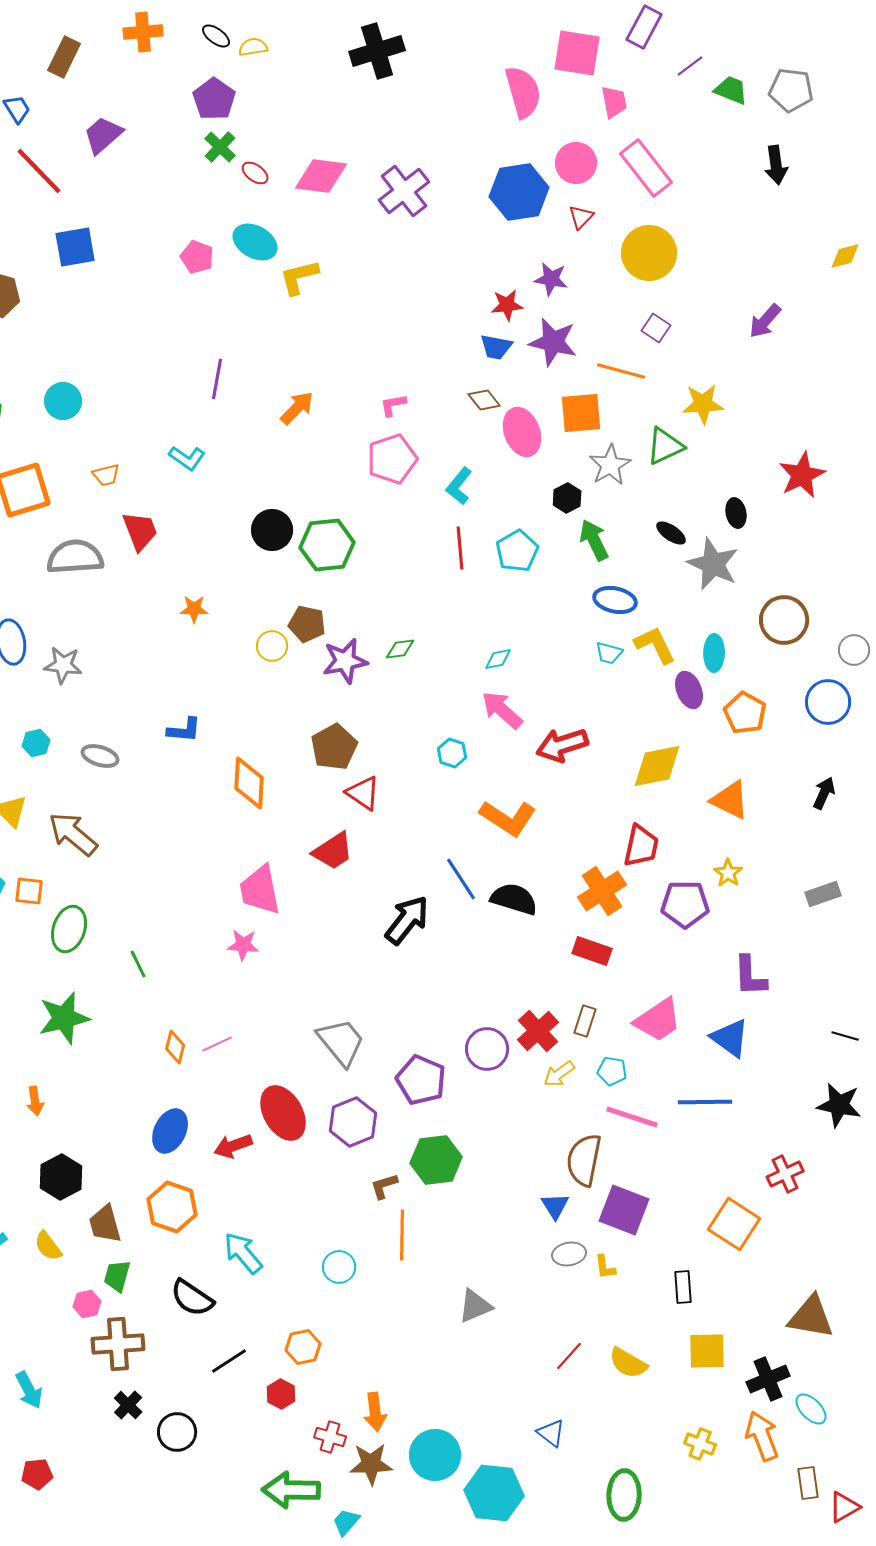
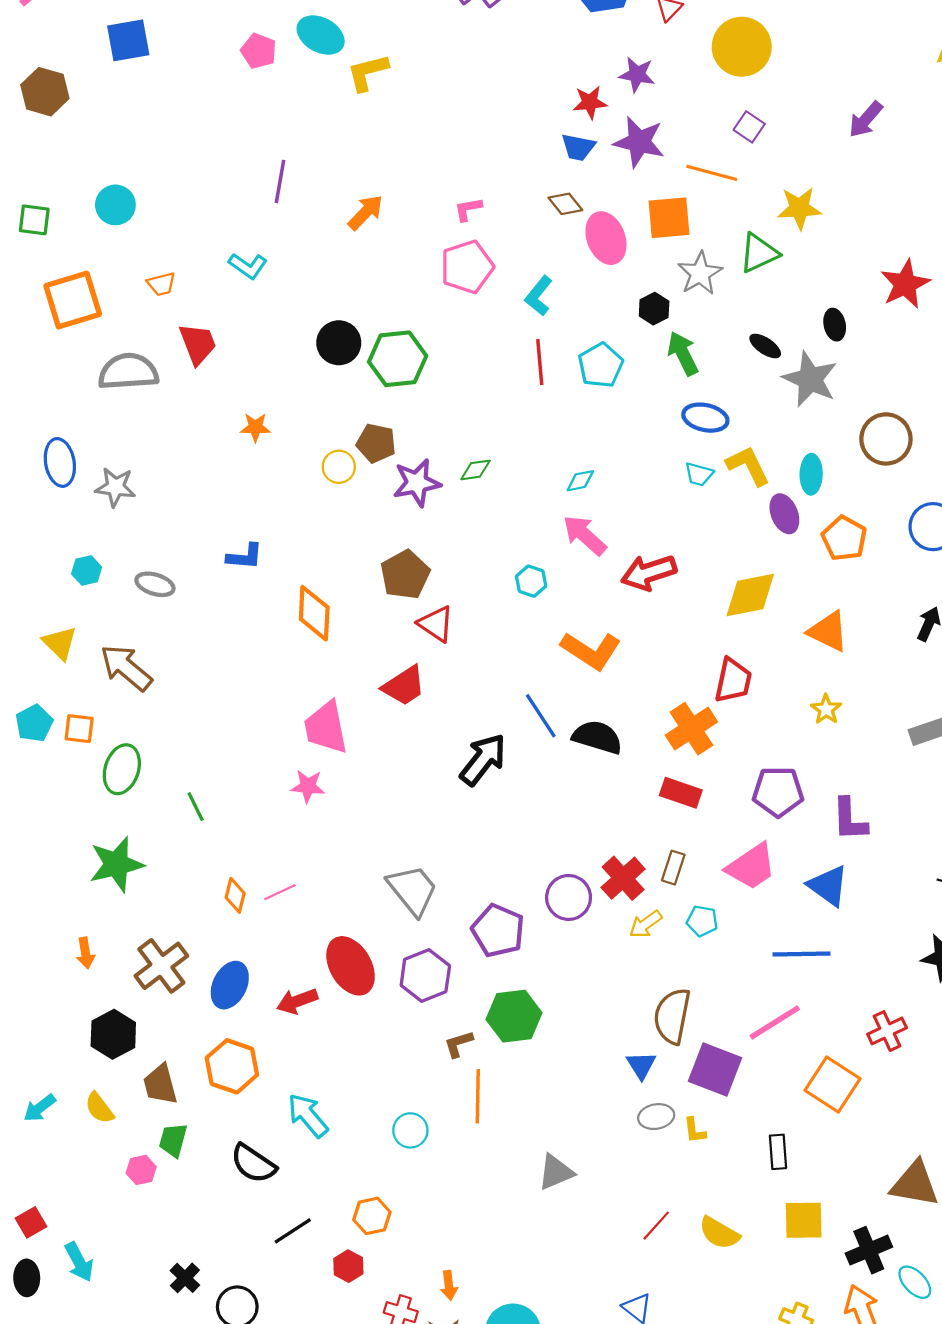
purple pentagon: (685, 904) -> (778, 792), moved
pink line: (632, 1117) -> (775, 1022), moved, turned -50
brown cross: (118, 1344) -> (161, 966), moved, turned -33
orange arrow: (375, 1412) -> (449, 1285), size x0.7

